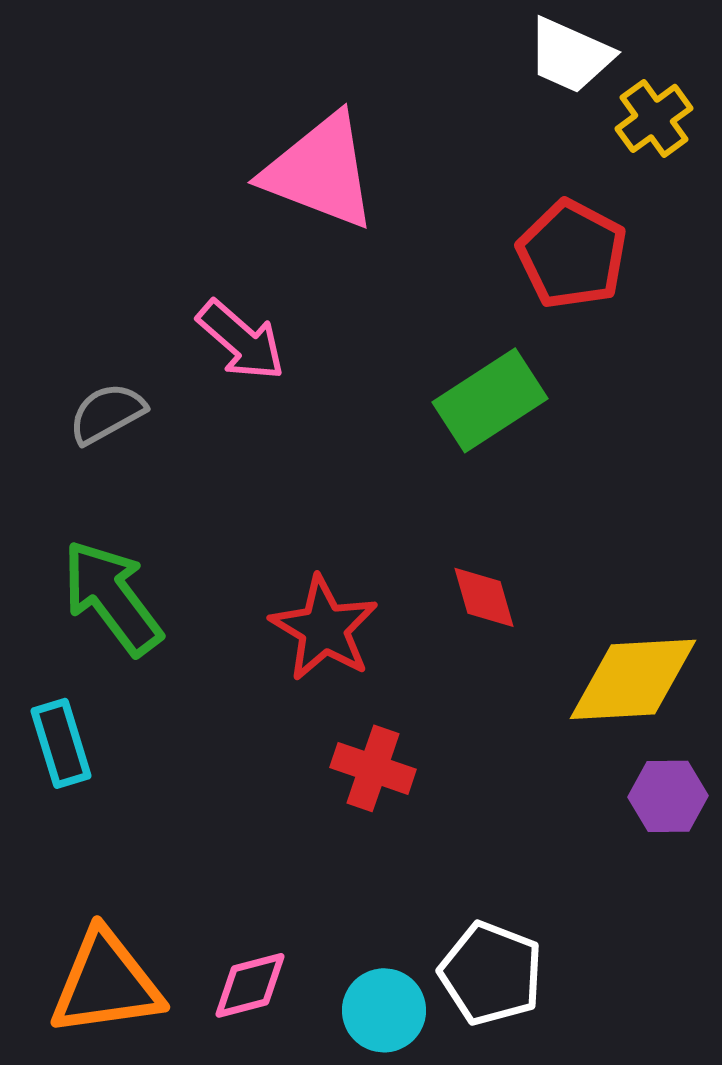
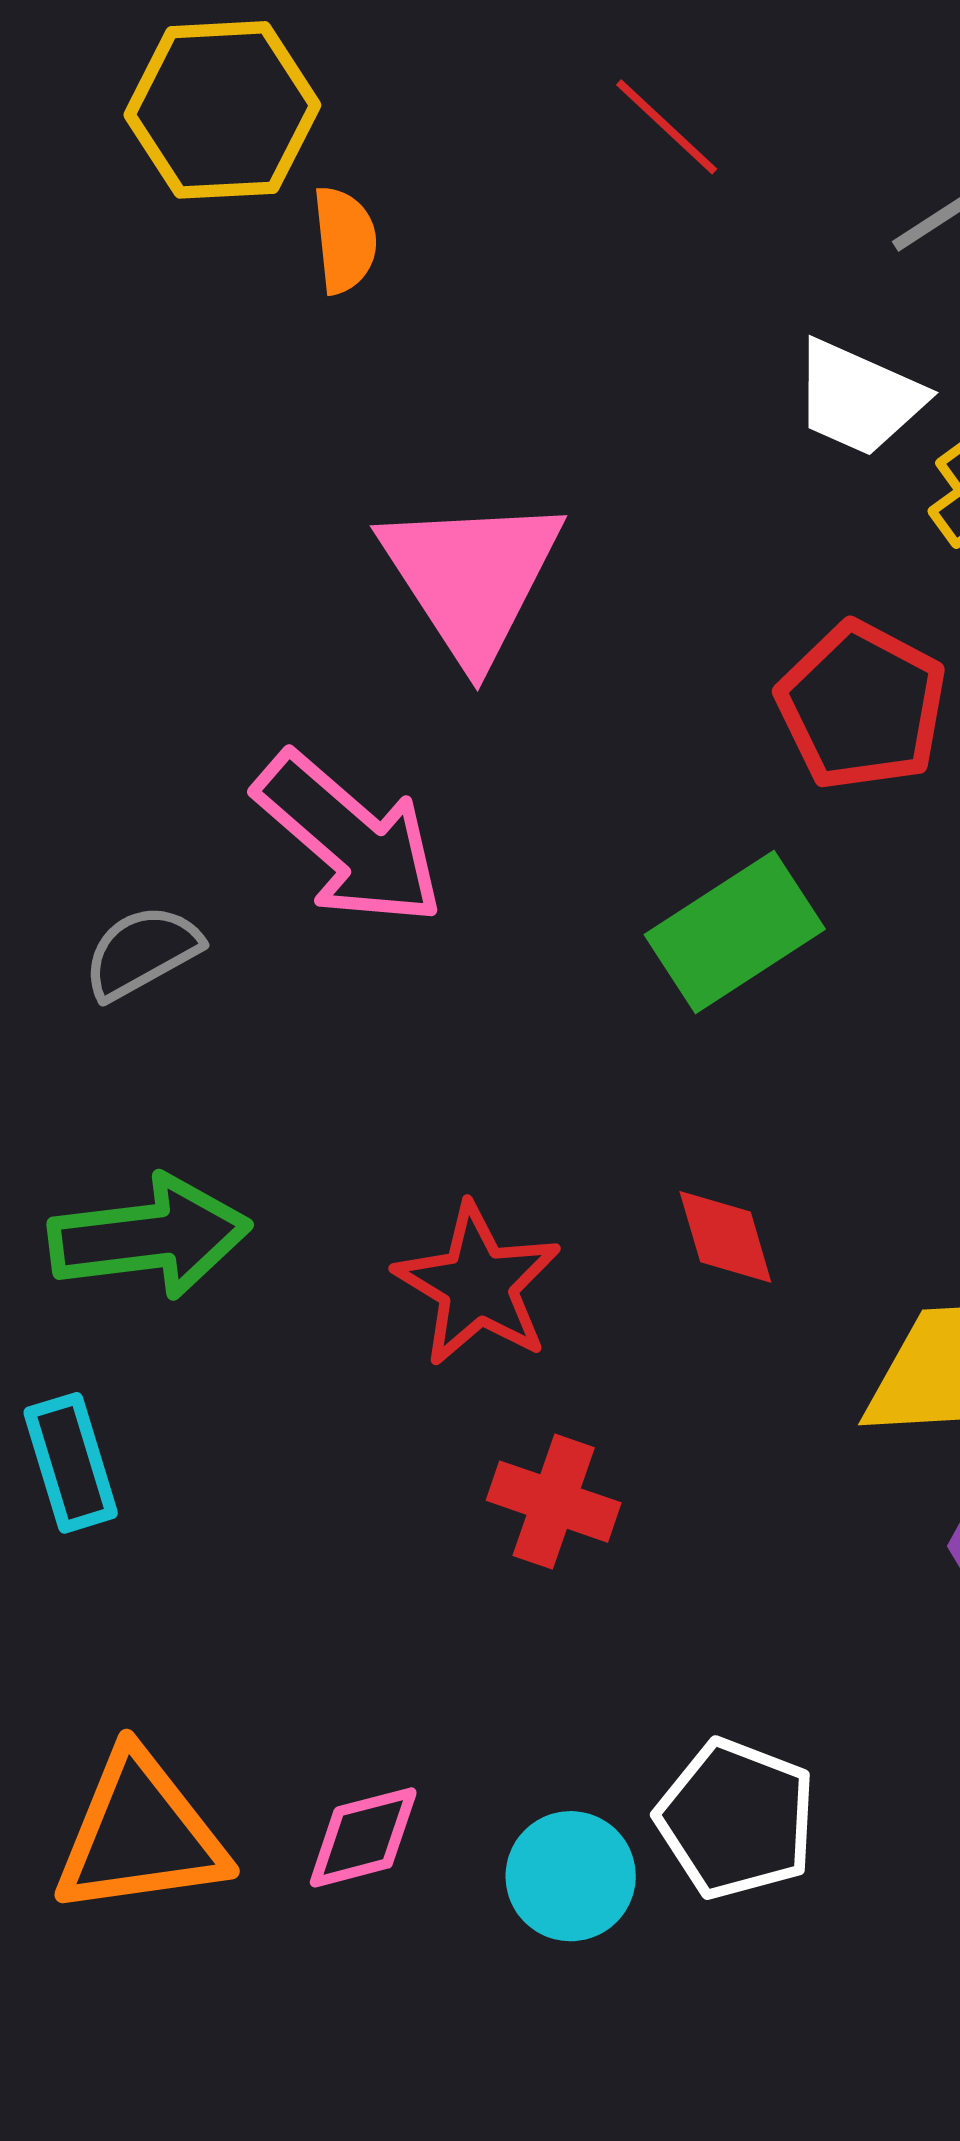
pink triangle: (320, 171) -> (472, 577), turned 36
pink arrow: (241, 340) -> (349, 839), size x1.4
green arrow: (112, 597) -> (150, 1237), turned 120

